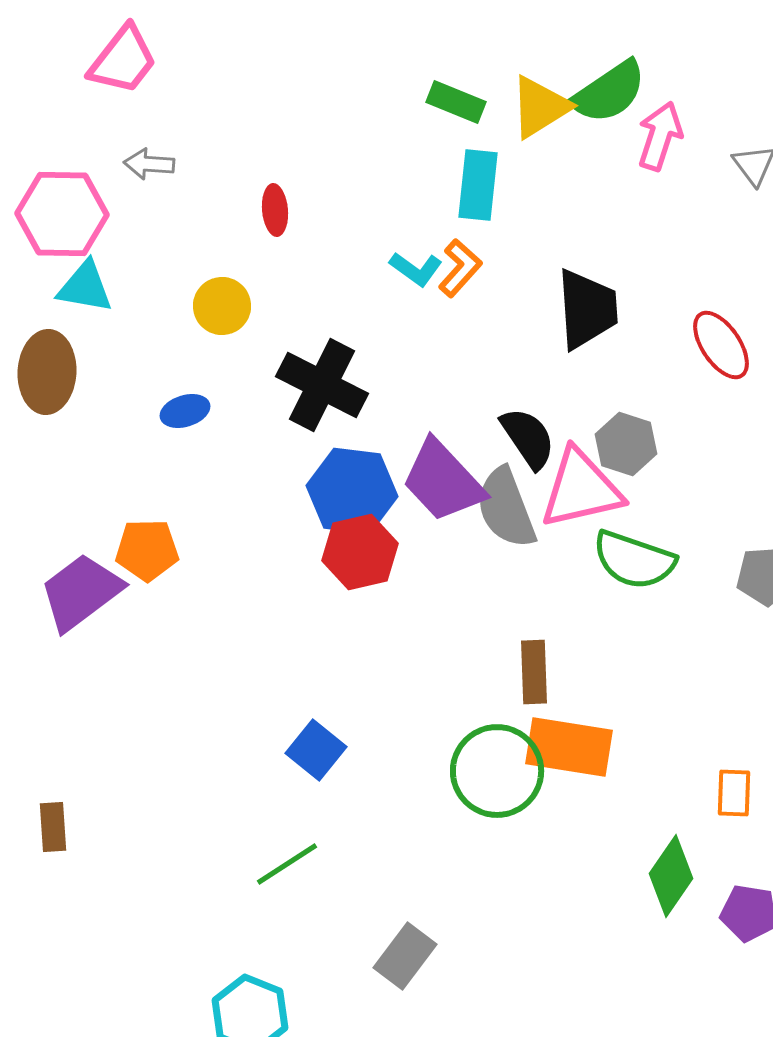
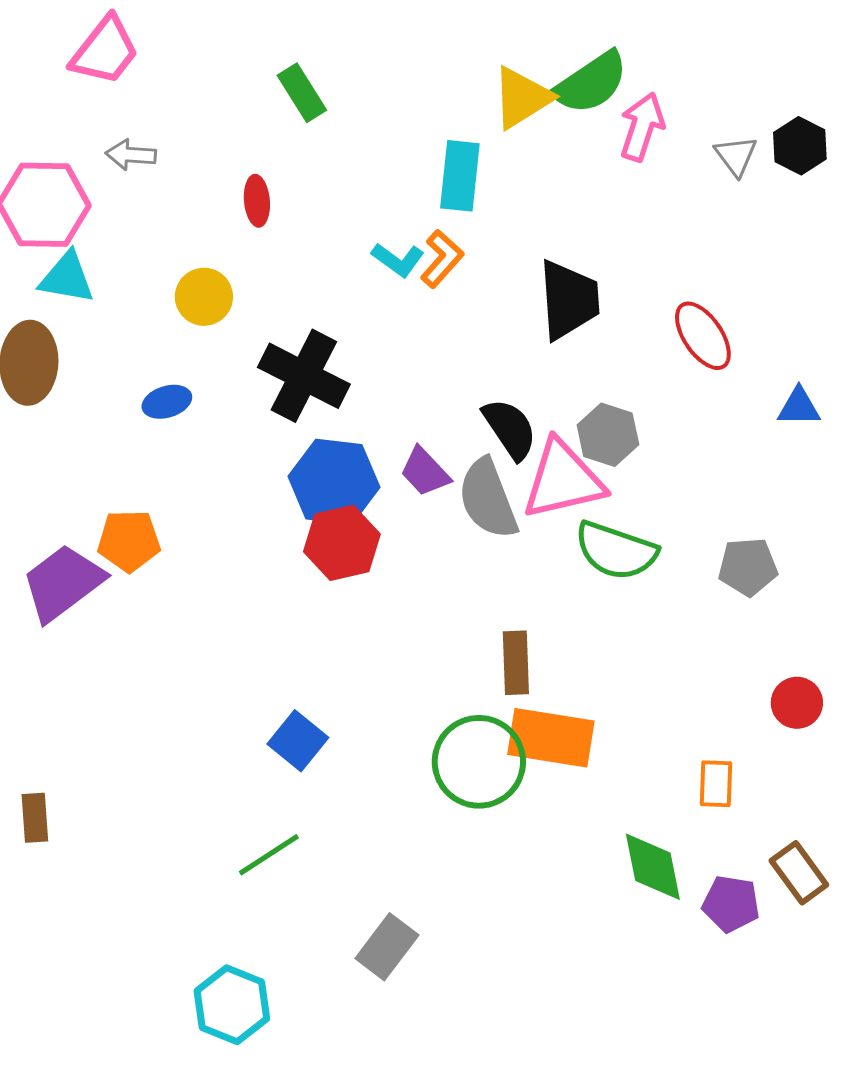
green rectangle: (456, 102) -> (302, 93), moved, turned 36
purple trapezoid: (443, 481) -> (425, 472), size x0.6
green diamond: (671, 876) -> (653, 867), turned -46

